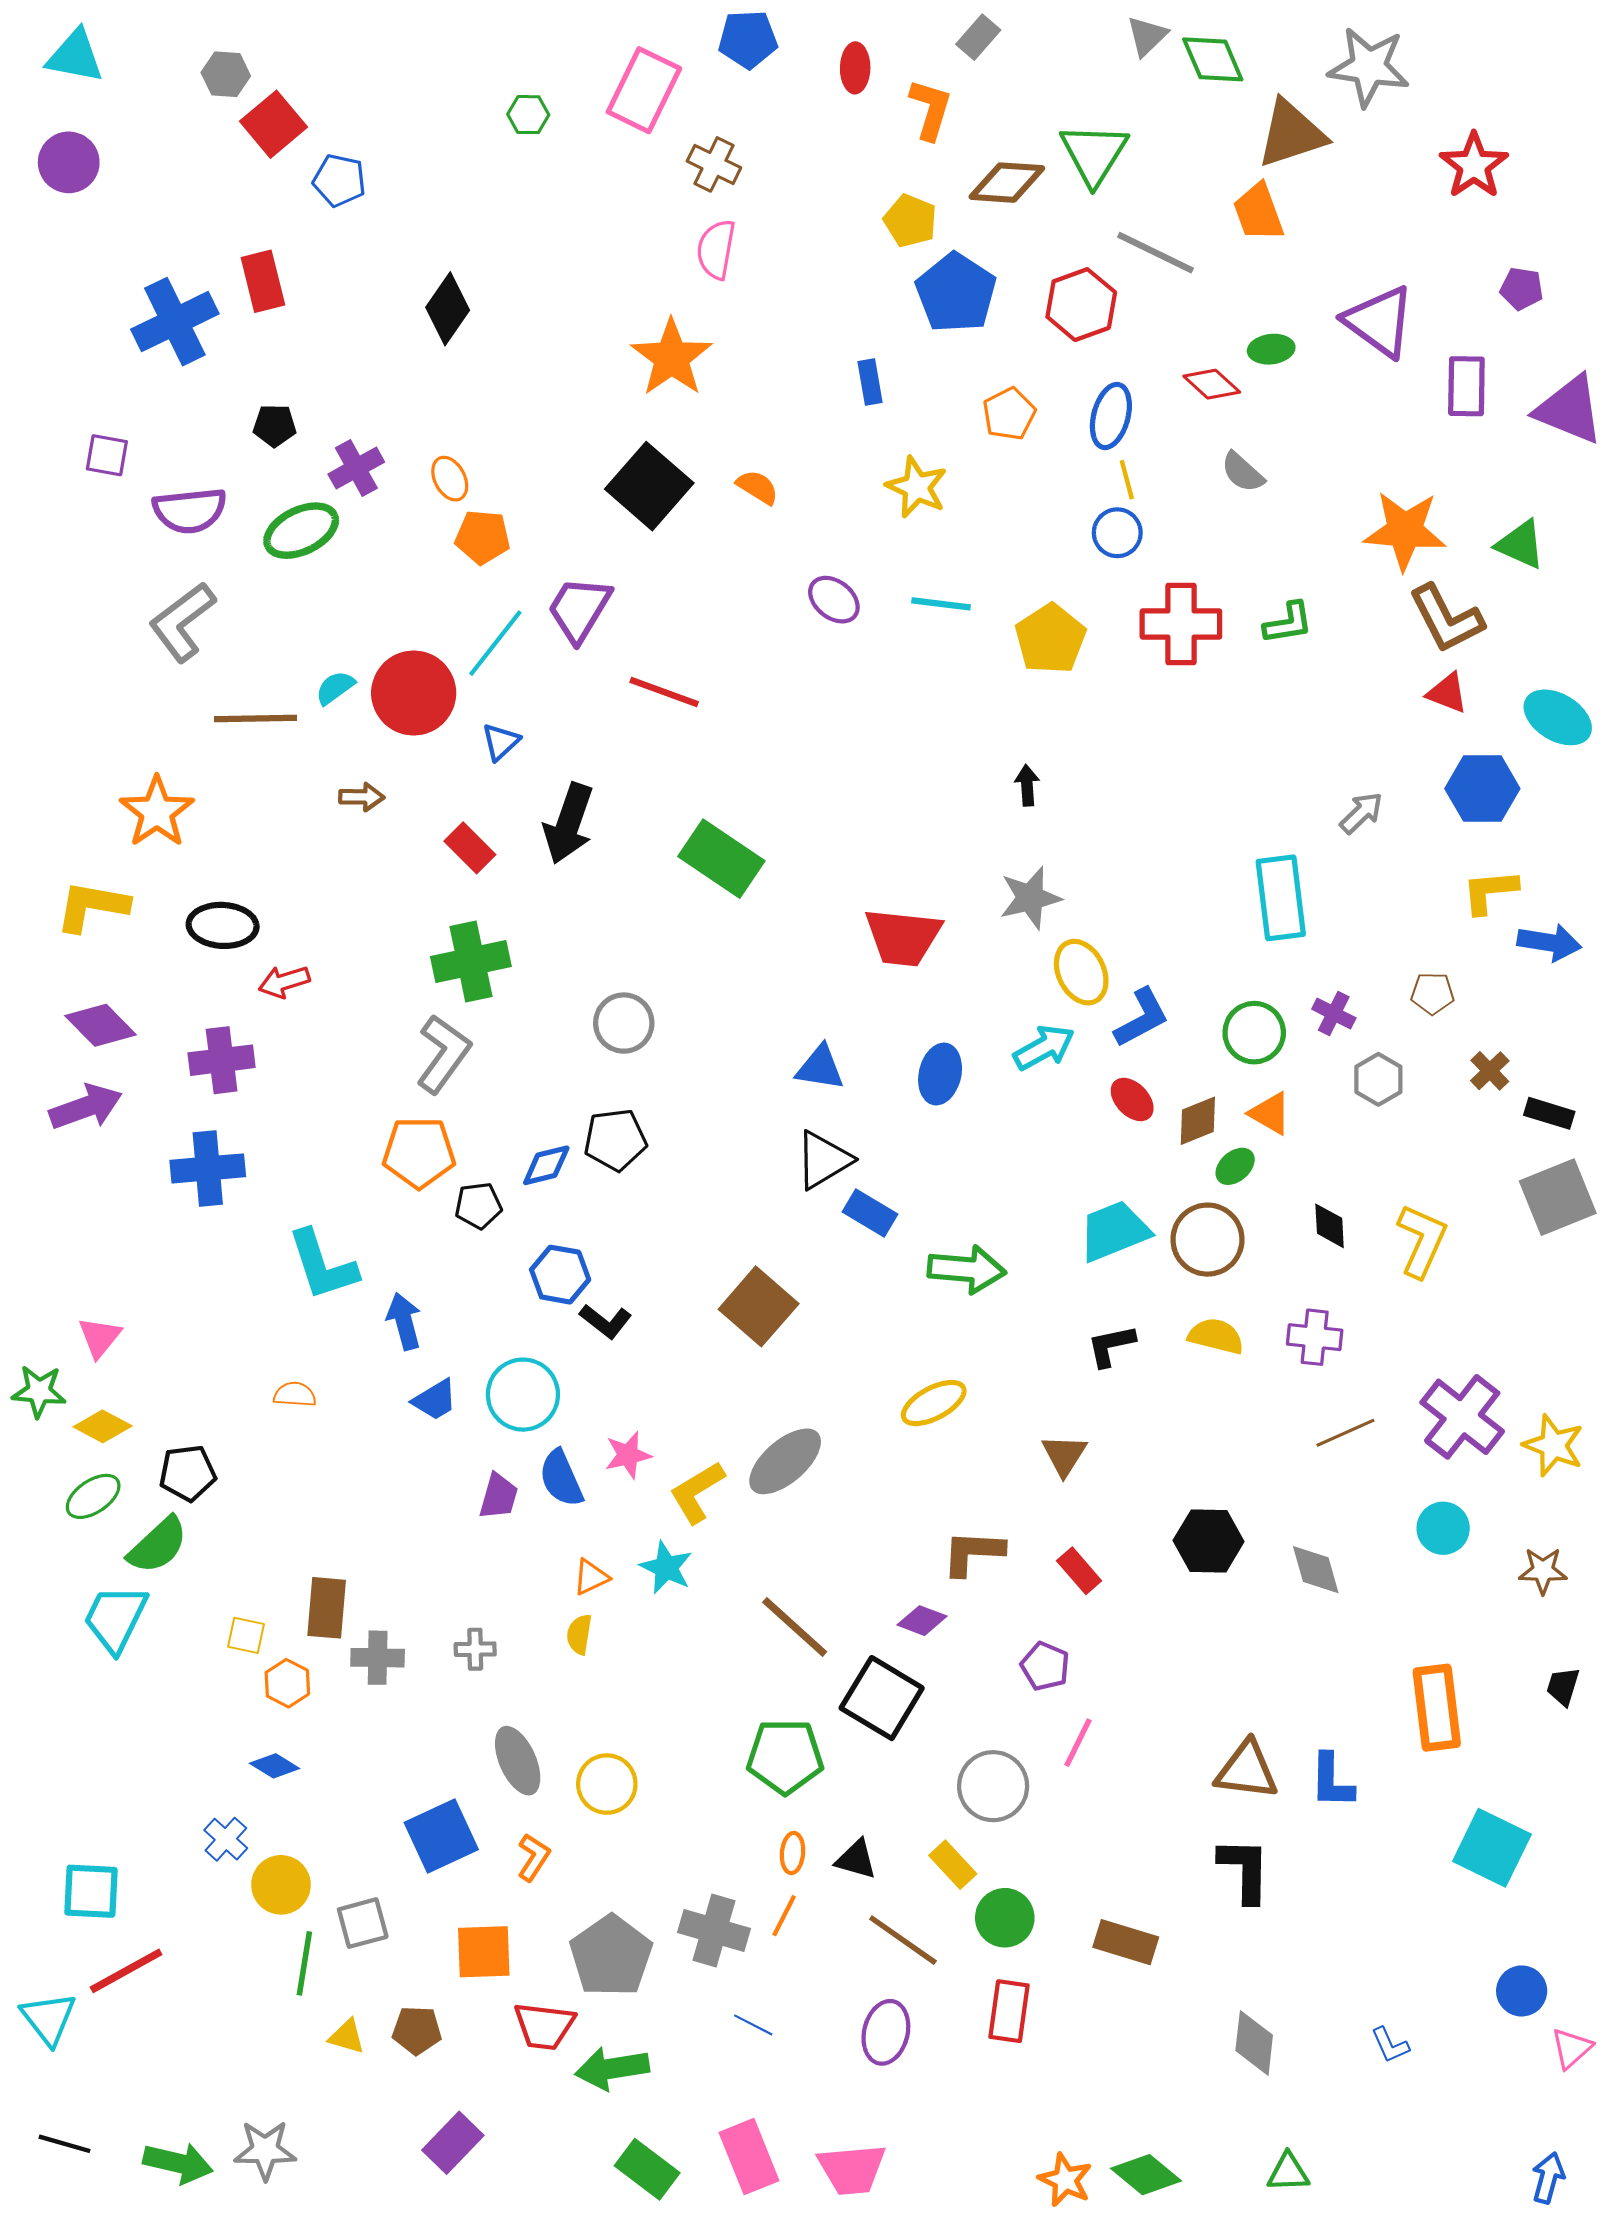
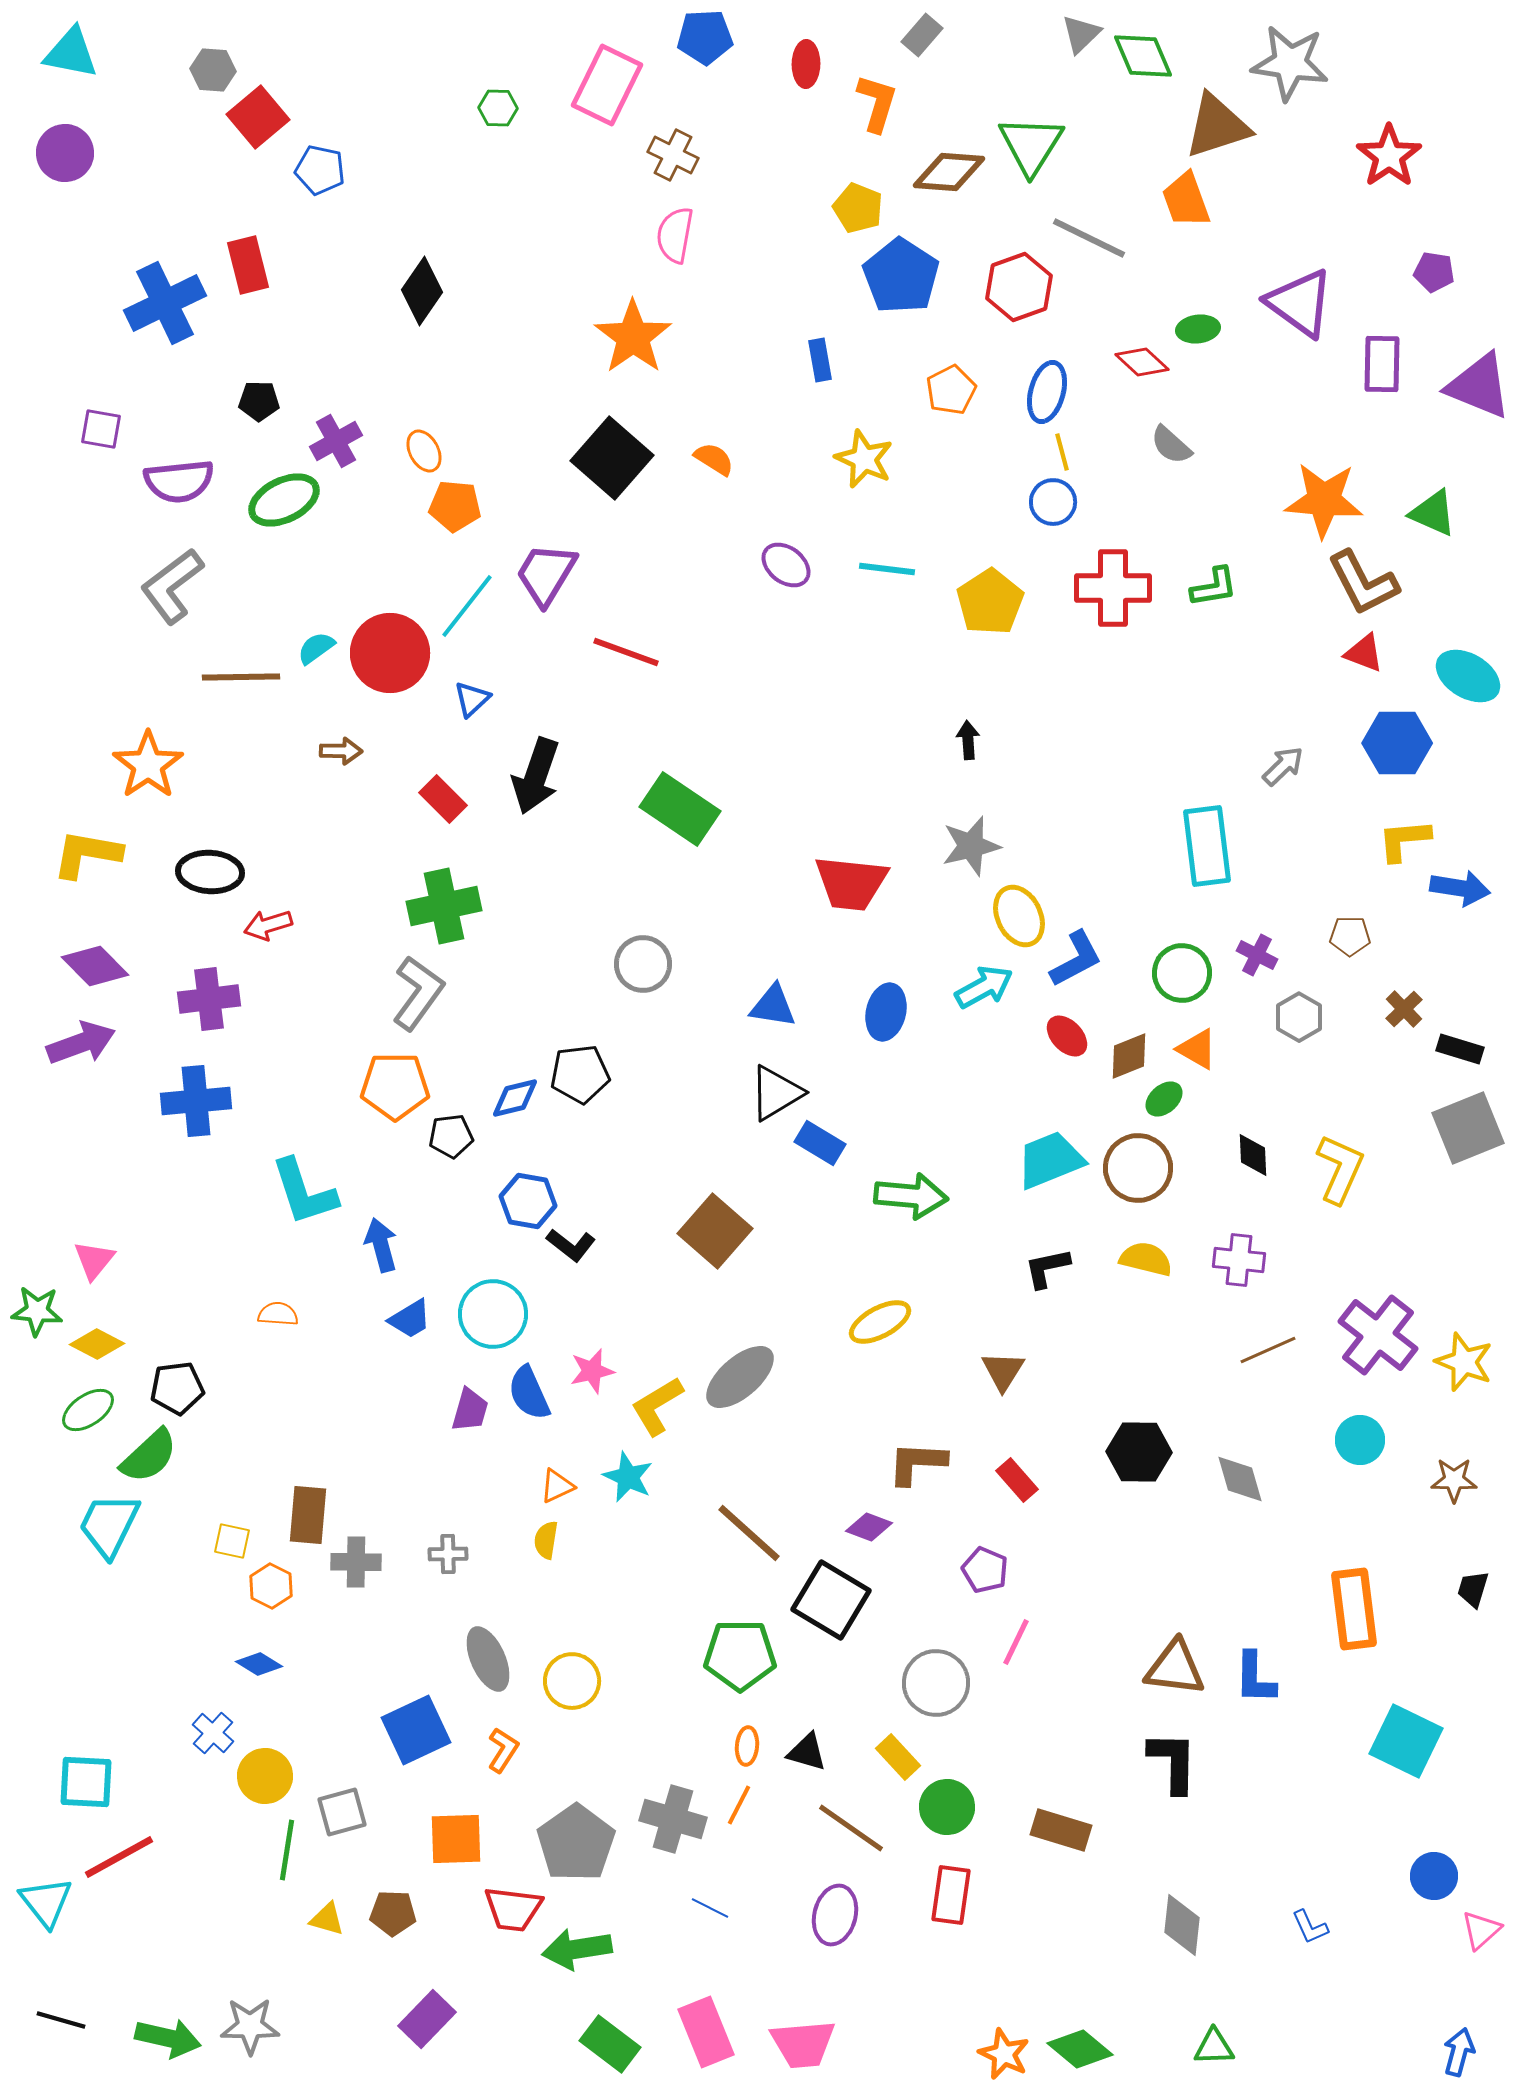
gray circle: (624, 1023) -> (643, 964), moved

